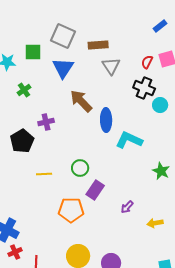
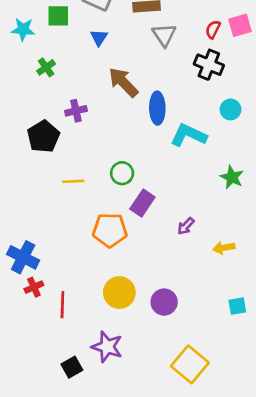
blue triangle: (63, 68) -> (99, 38), size x0.6
cyan circle: (160, 105) -> (231, 109), moved

